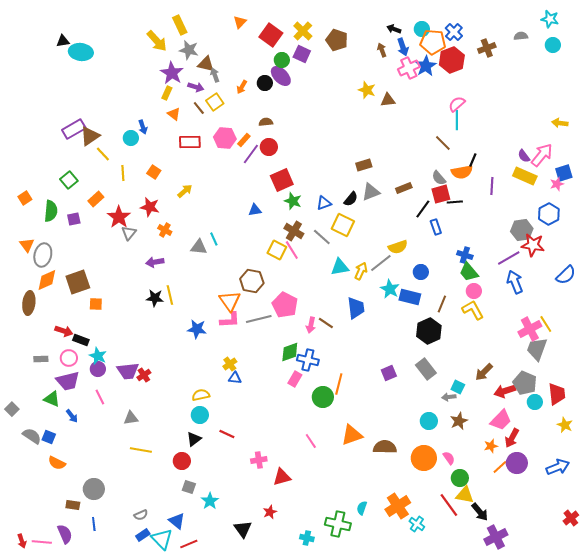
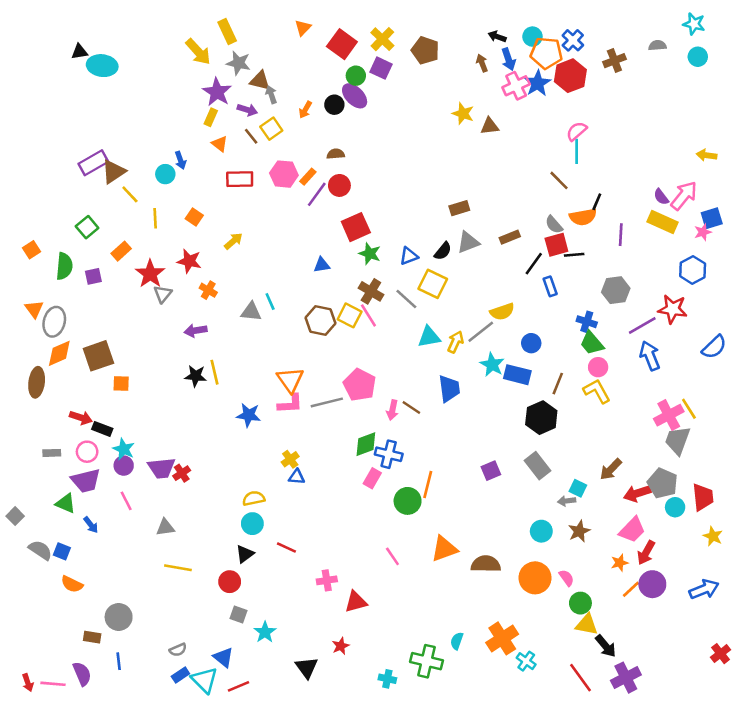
gray hexagon: (522, 230) -> (616, 290), moved
brown hexagon: (252, 281) -> (320, 320), moved
red line: (449, 505) -> (580, 678), moved

